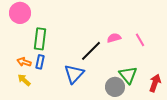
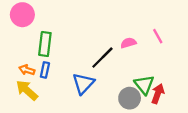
pink line: (140, 40) -> (158, 36), moved
yellow arrow: (24, 80) -> (27, 90), size x1.5
red arrow: (155, 83) -> (158, 94), moved

